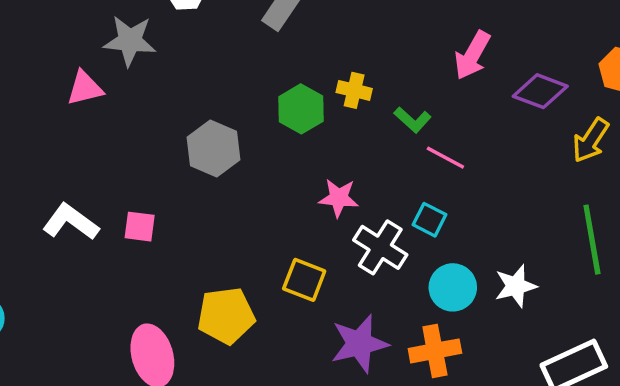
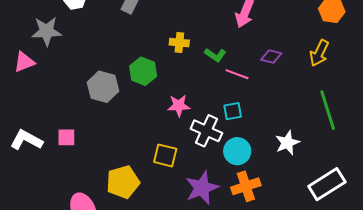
purple diamond: (540, 91) -> (271, 57), moved, size x0.7
green hexagon: (301, 109) -> (143, 71), moved
cyan square: (430, 220) -> (233, 111), turned -30
cyan circle: (453, 287) -> (237, 151), moved

